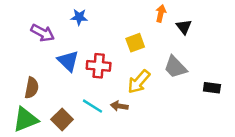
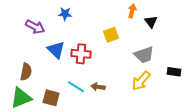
gray trapezoid: (175, 67) -> (144, 55), turned -65
yellow arrow: (139, 82) -> (141, 81), moved
brown square: (62, 119) -> (51, 98), turned -30

